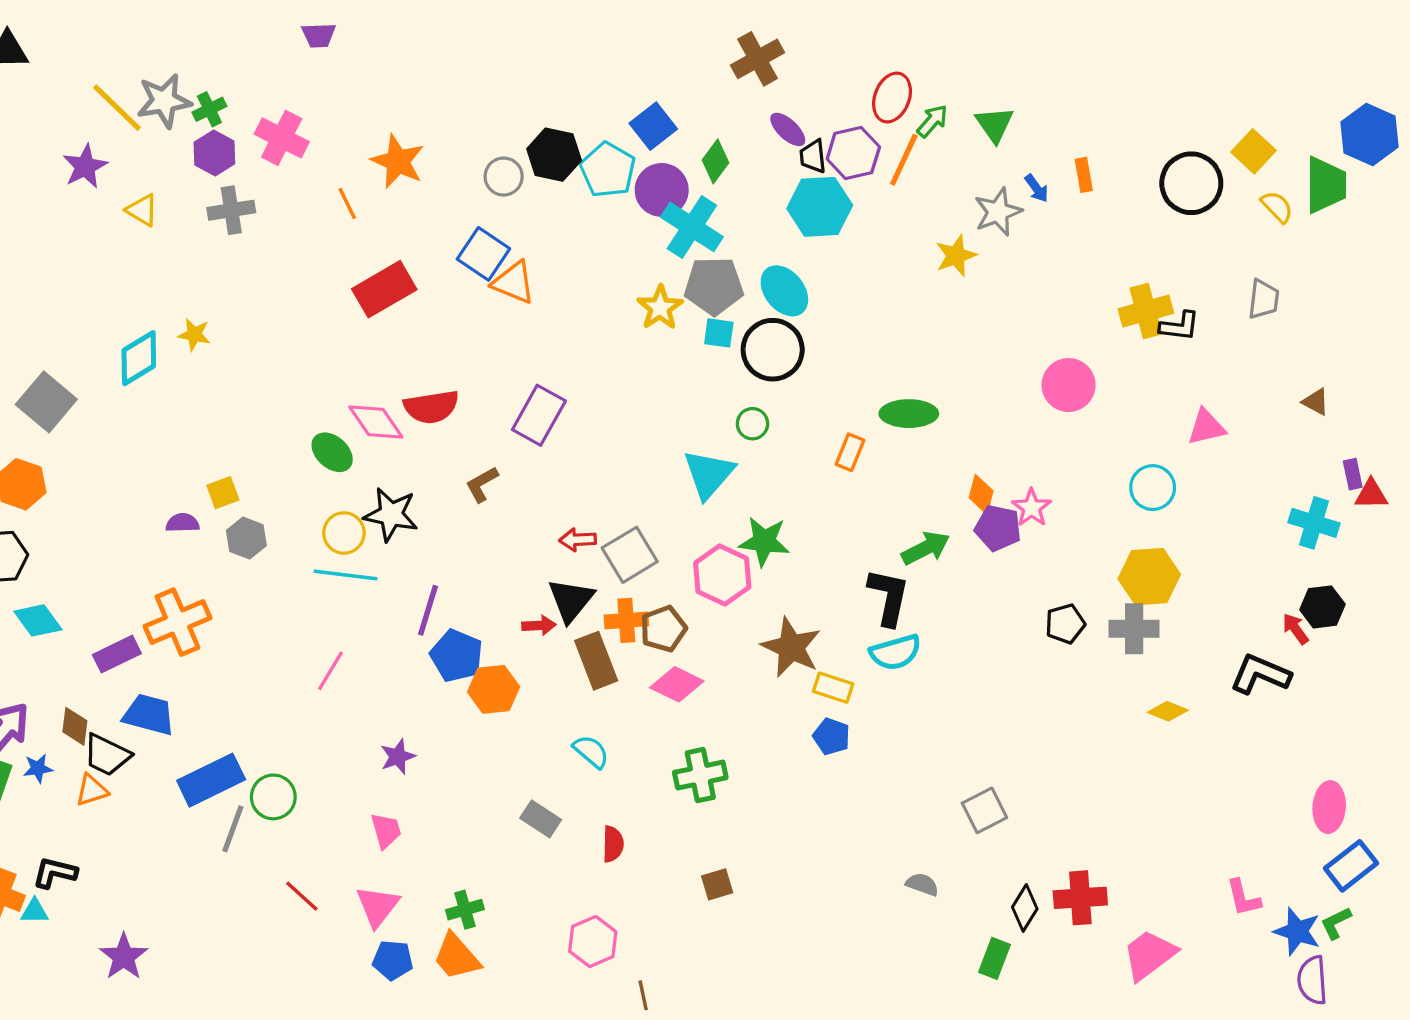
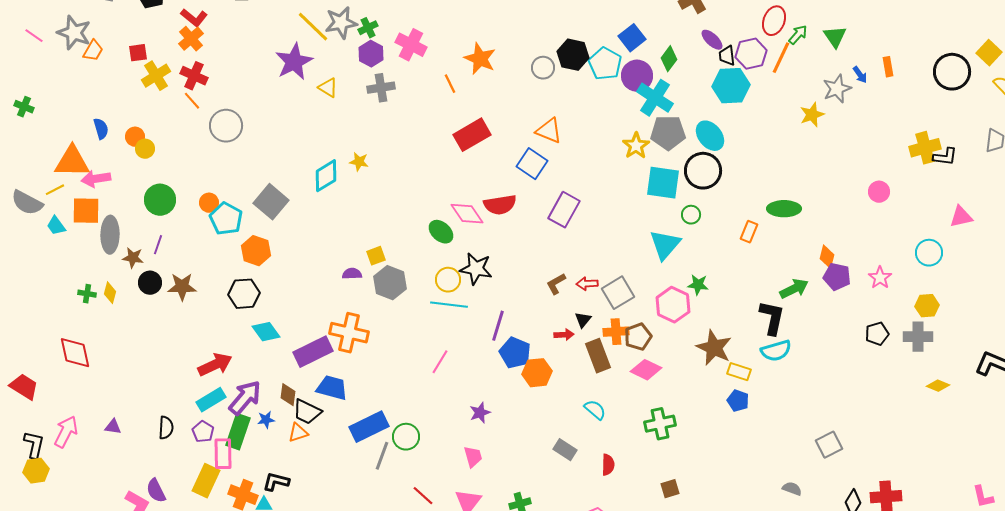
purple star: (85, 166) -> (294, 62), size x1.4
blue square: (483, 254) -> (532, 164), moved
cyan square: (719, 333) -> (663, 183), moved, size x1.8
pink circle: (1069, 385) -> (879, 192), size x0.7
brown L-shape: (482, 484) -> (556, 284), moved
pink star: (1032, 508) -> (880, 278), moved
gray hexagon: (246, 538) -> (390, 283), size x1.4
green star: (764, 541) -> (698, 285), size x0.7
yellow hexagon: (1149, 577) -> (927, 306), size x0.7
black triangle: (571, 600) -> (583, 320), size x0.6
orange cross: (177, 622) -> (349, 333), turned 36
purple rectangle: (117, 654) -> (313, 352), size x1.4

